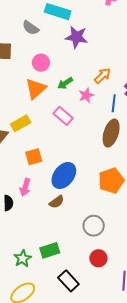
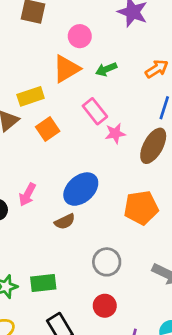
pink star: (86, 95) -> (115, 133), moved
yellow rectangle: (21, 123) -> (31, 96), moved
orange square: (34, 157) -> (48, 129), moved, turned -30

